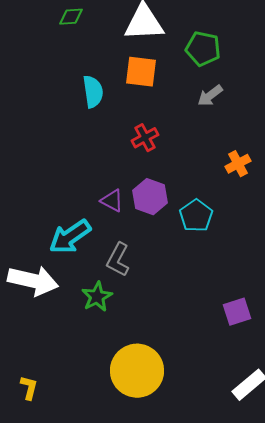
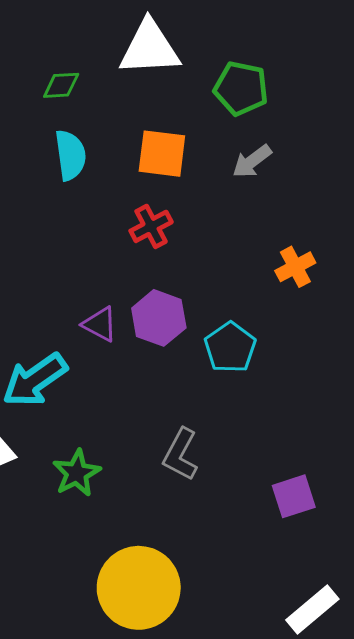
green diamond: (71, 17) -> (61, 85), moved
orange square: (141, 72) -> (162, 154), moved
gray L-shape: (118, 260) -> (181, 454), moved

